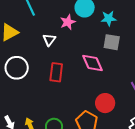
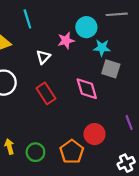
cyan star: (109, 18) -> (102, 48), moved
red rectangle: (56, 72) -> (46, 93), turned -48

